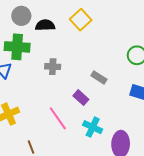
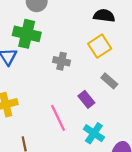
yellow square: (81, 20) -> (100, 46), moved
black semicircle: (45, 25) -> (104, 16), moved

